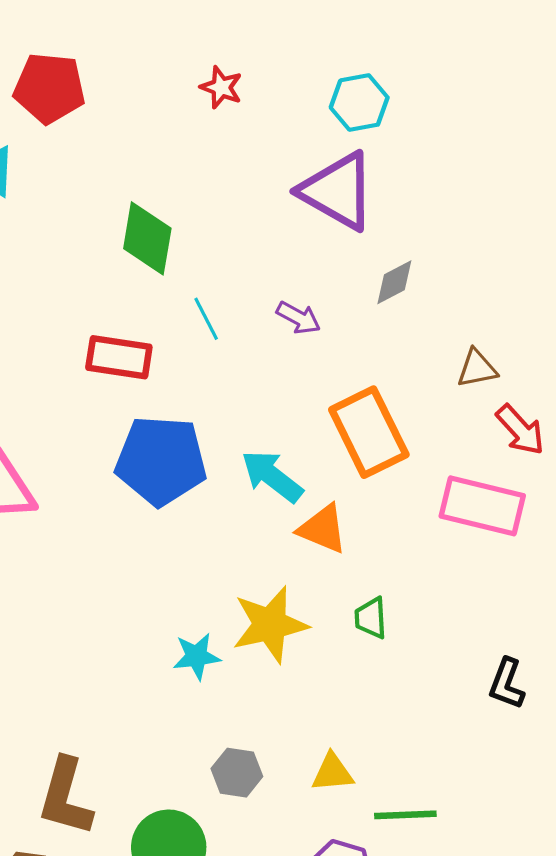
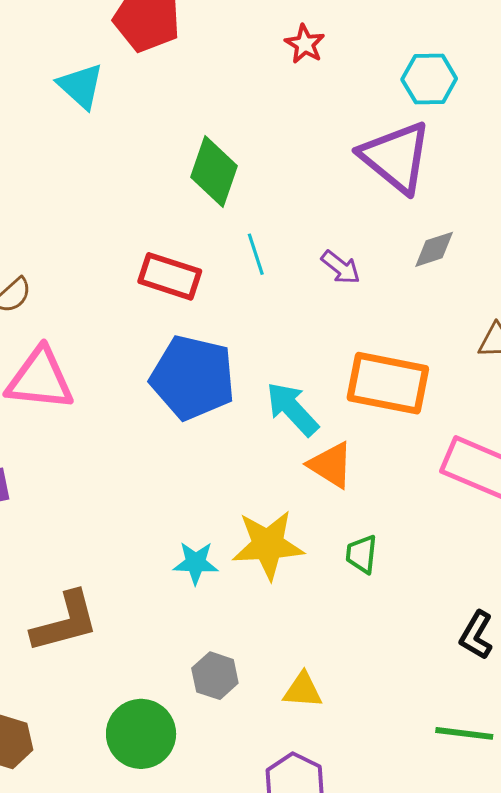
orange rectangle: (369, 432) -> (388, 383), turned -62
brown L-shape: (65, 797) -> (65, 622), moved, turned -130
green line: (405, 815) -> (464, 733), moved

